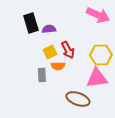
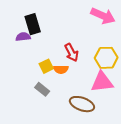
purple semicircle: (49, 29) -> (23, 37), moved
yellow square: (50, 52) -> (46, 66), moved
gray rectangle: (42, 75) -> (42, 89), moved, turned -48

